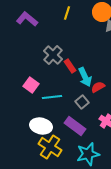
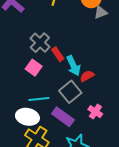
pink square: (31, 85) -> (34, 68), moved
cyan line: (52, 97) -> (39, 99), moved
gray square: (82, 102) -> (70, 92), size x1.5

